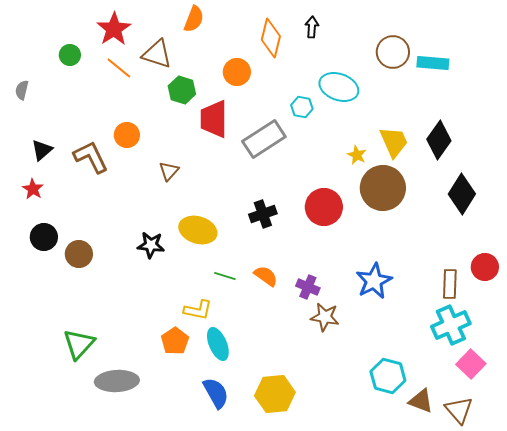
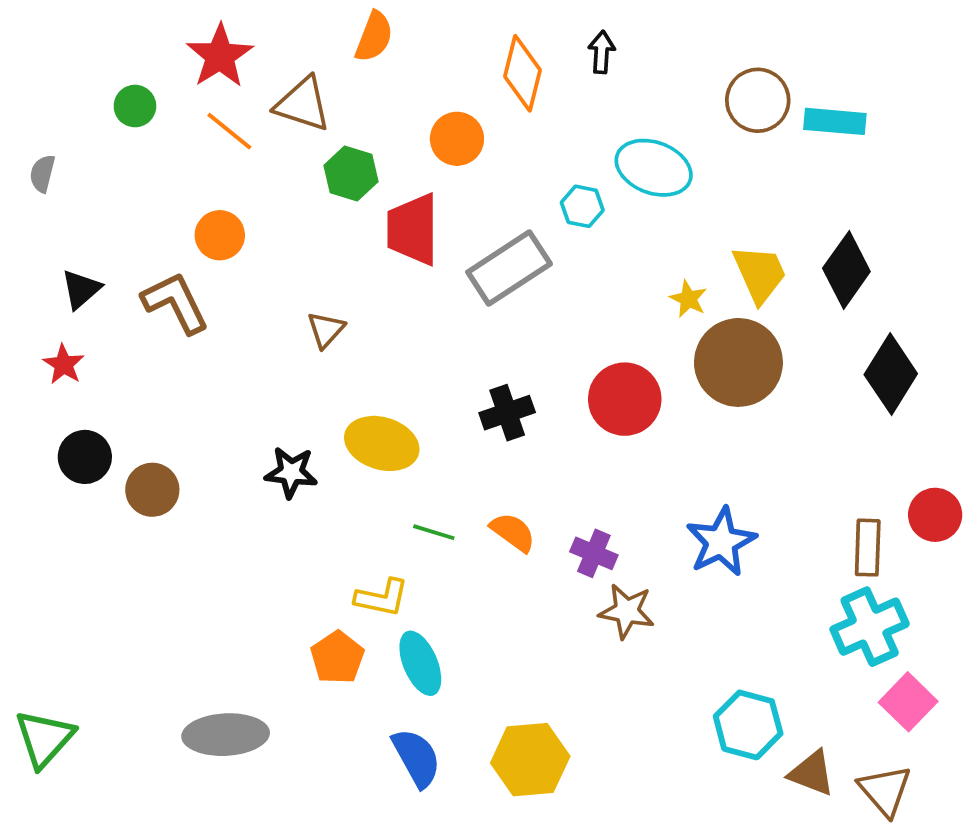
orange circle: (127, 135) -> (220, 235), moved
green triangle: (79, 344) -> (44, 738), moved

